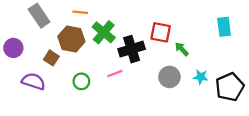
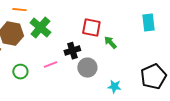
black cross: (132, 49) -> (72, 51), moved, size x0.7
gray circle: (169, 77) -> (87, 68), moved
cyan star: (201, 77) -> (114, 87), moved

